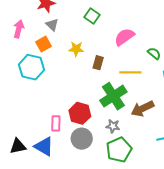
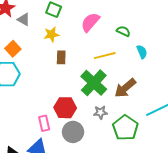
gray triangle: (52, 25) -> (24, 20), moved
yellow star: (76, 49) -> (51, 34), moved
brown rectangle: (98, 63) -> (61, 57), moved
green pentagon: (119, 150) -> (125, 128), moved

